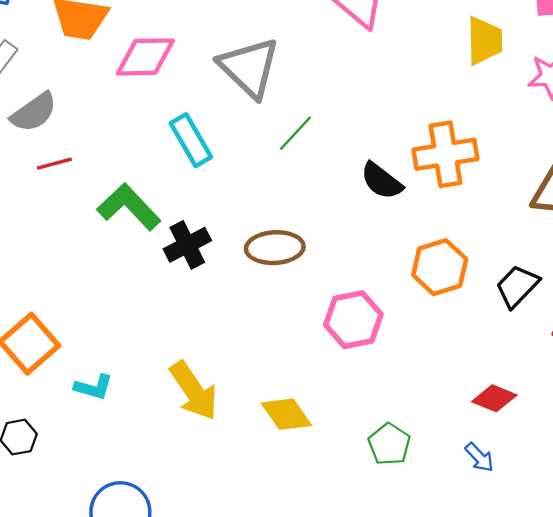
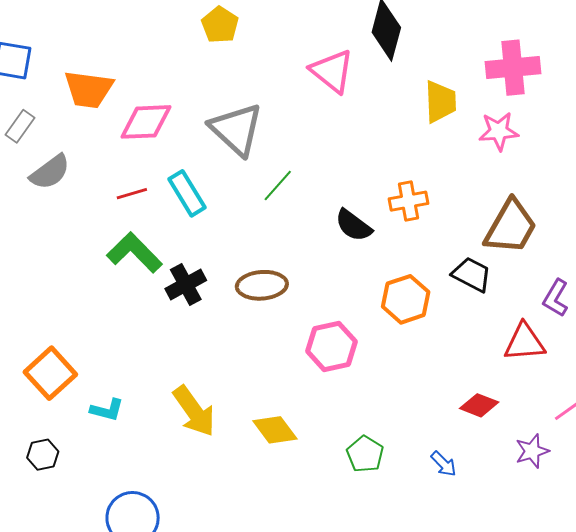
orange cross: (445, 154) -> (408, 201), size x0.7
red line: (54, 164) -> (132, 194), moved
black trapezoid: (517, 286) -> (472, 274), moved, turned 75
red diamond: (494, 398) -> (479, 405), moved

